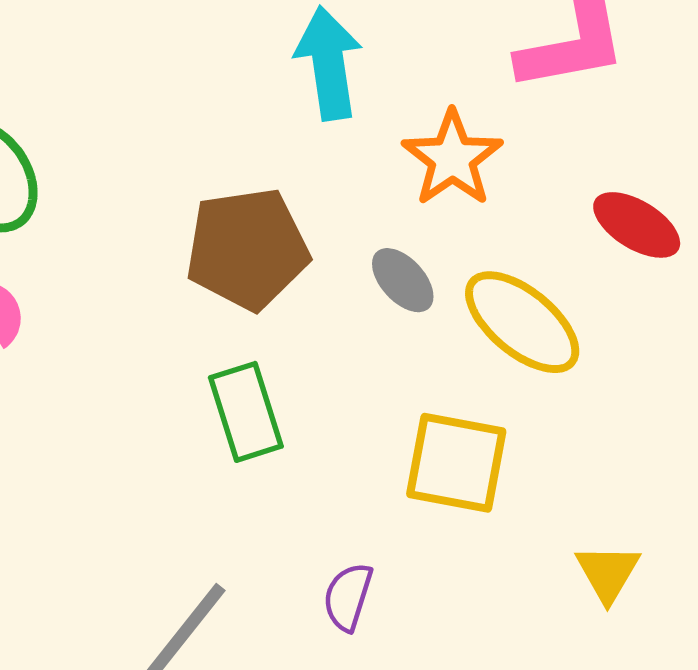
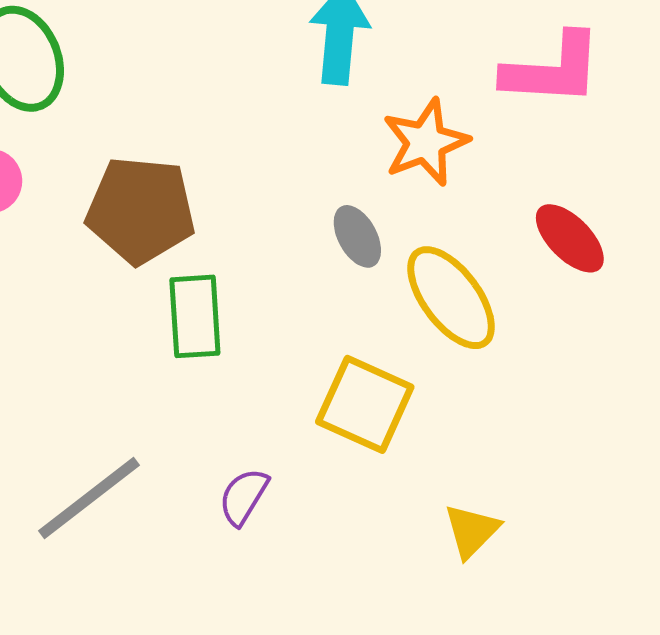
brown pentagon: (247, 249) -> (141, 210), moved

